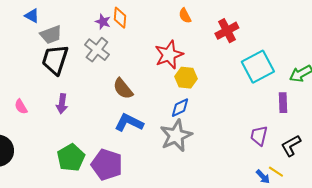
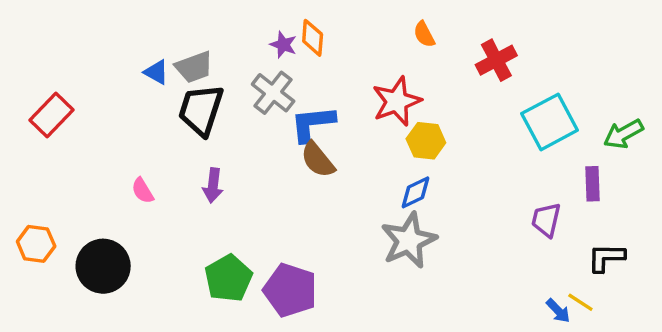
blue triangle: (32, 16) -> (156, 72), moved
blue L-shape: (129, 123) -> (313, 124), moved, turned -32
purple trapezoid: (259, 136) -> (546, 220), moved
black L-shape: (291, 146) -> (606, 258), turned 30

